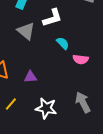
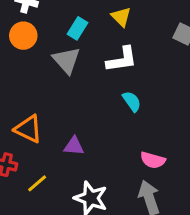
gray triangle: (26, 31) -> (67, 60), moved
pink semicircle: (81, 59) -> (153, 160), moved

